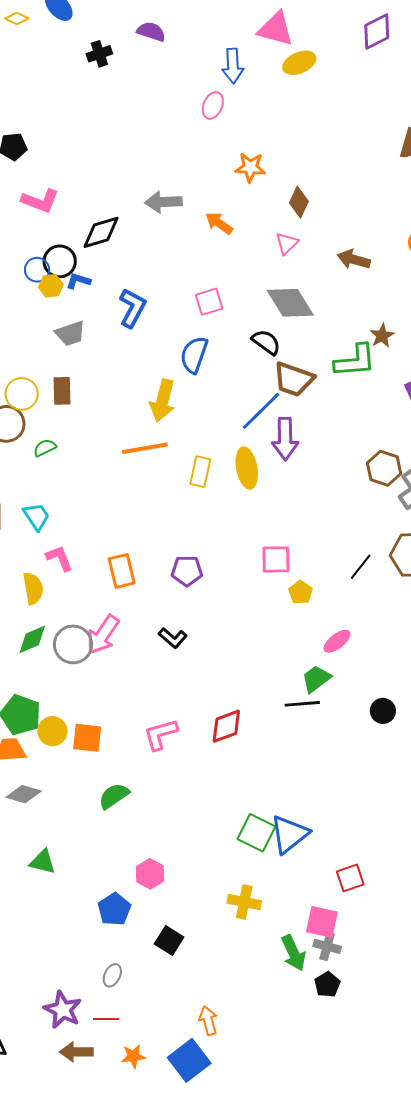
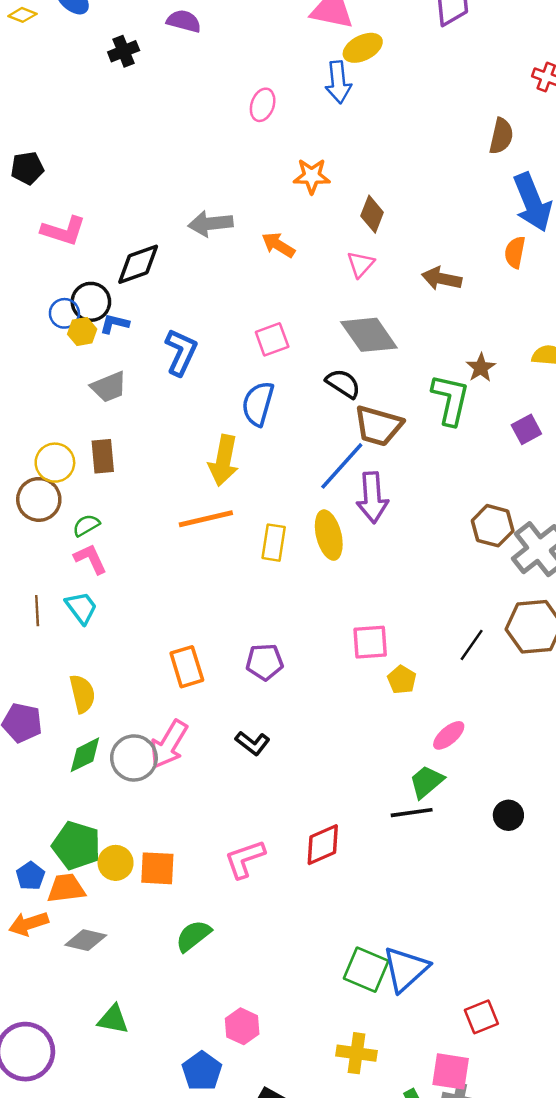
blue arrow: (233, 66) -> (338, 82), moved
green L-shape: (355, 361) -> (450, 399), turned -69
pink L-shape: (59, 558) -> (90, 559), moved

